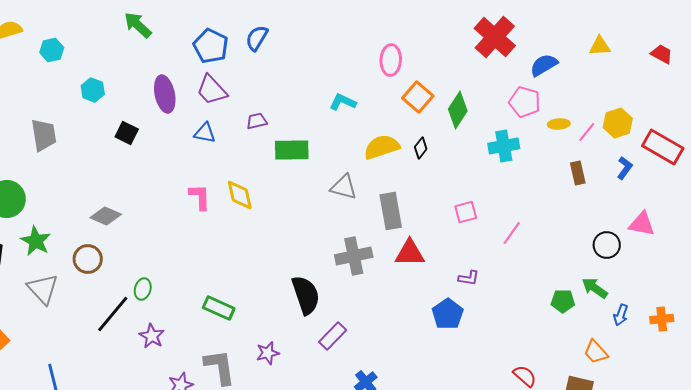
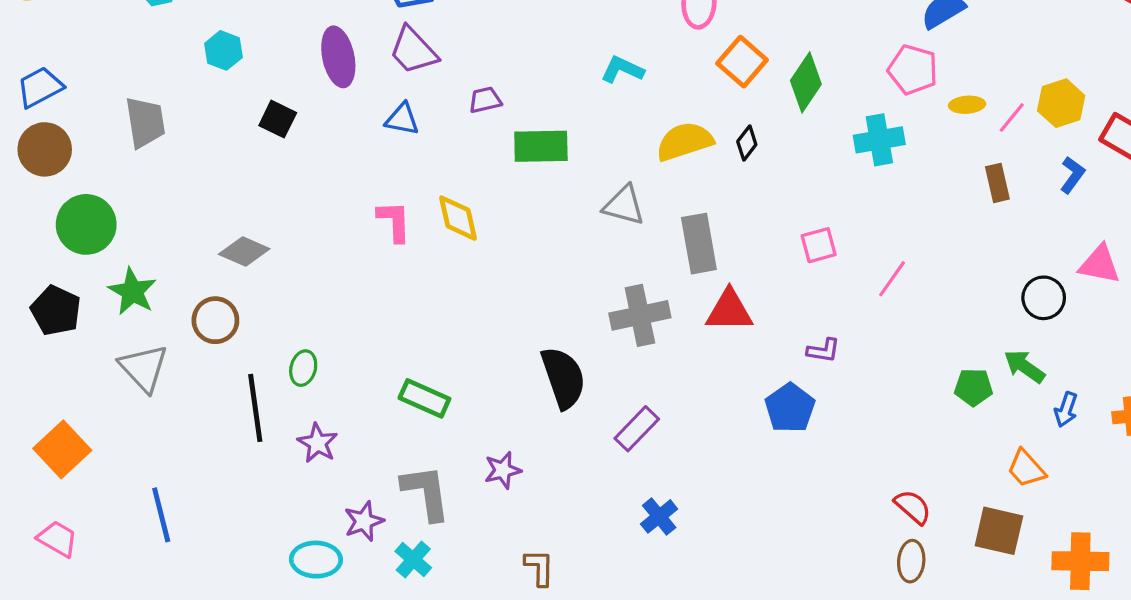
black line: (113, 314) -> (255, 408), turned -48
purple rectangle: (333, 336) -> (637, 429), moved

